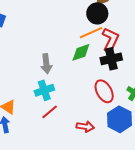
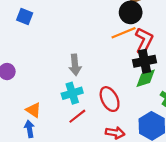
green diamond: (81, 52) -> (146, 78), moved
red ellipse: (104, 91) -> (110, 99), moved

